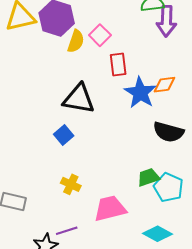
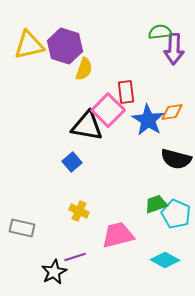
pink square: (100, 35) -> (108, 110), moved, size x1.5

